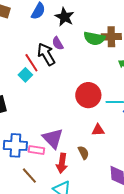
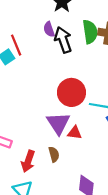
green semicircle: (94, 38) -> (90, 32), turned -120
black arrow: (46, 54) -> (63, 40), moved
purple triangle: (53, 138) -> (58, 123), moved

